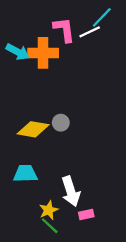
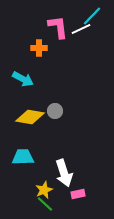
cyan arrow: (18, 52) -> (23, 79), moved
orange cross: (43, 53) -> (39, 48), size x0.6

